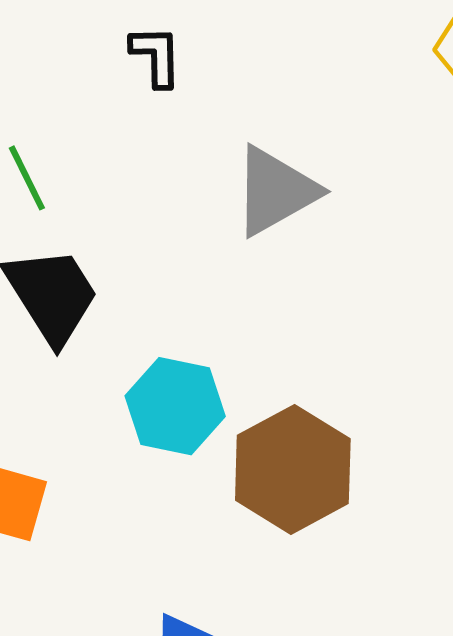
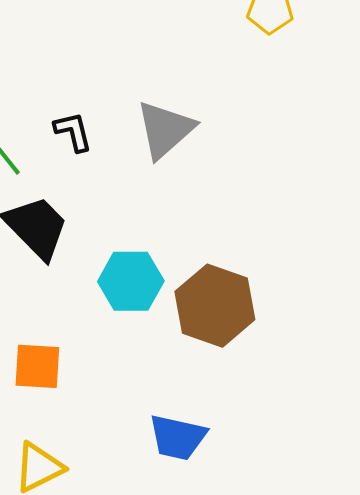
black L-shape: (156, 56) -> (73, 132), moved

